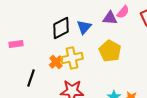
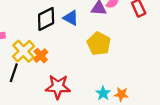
blue triangle: (84, 27) -> (71, 18), turned -42
yellow cross: (72, 58) -> (23, 51), moved, turned -30

